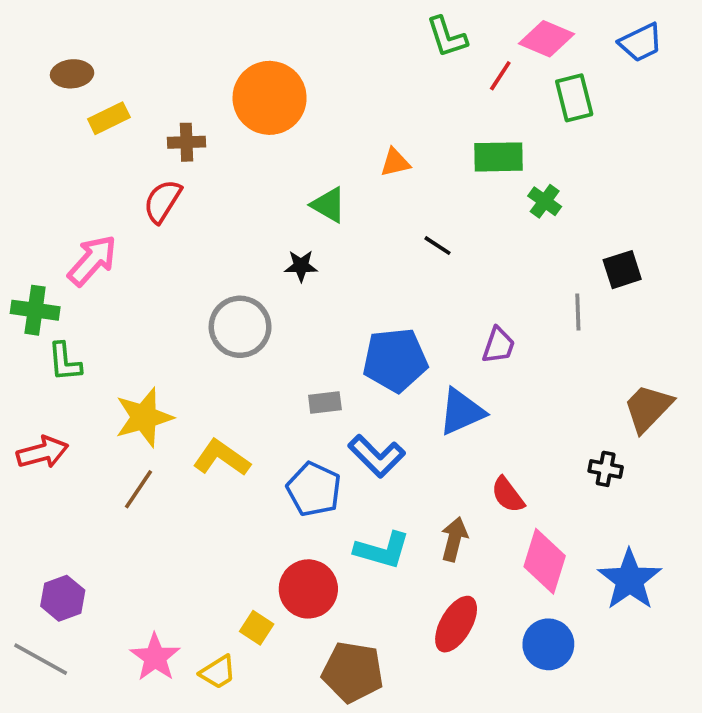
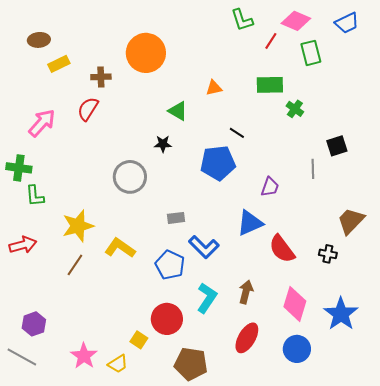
pink arrow: (92, 260) -> (42, 123), moved
blue pentagon: (395, 360) -> (218, 163), moved
red semicircle: (508, 495) -> (282, 249), moved, size x1.4
cyan L-shape: (382, 550) -> (207, 298), turned -72

